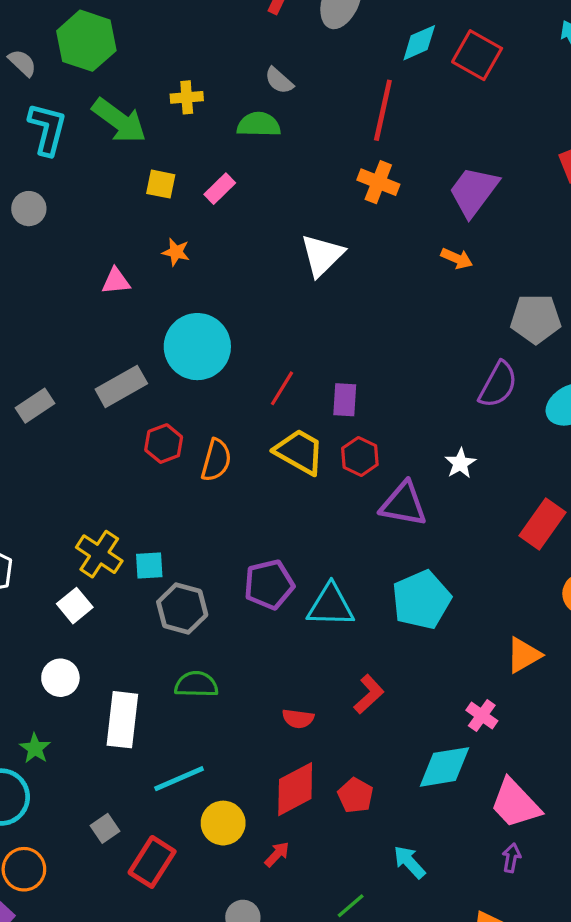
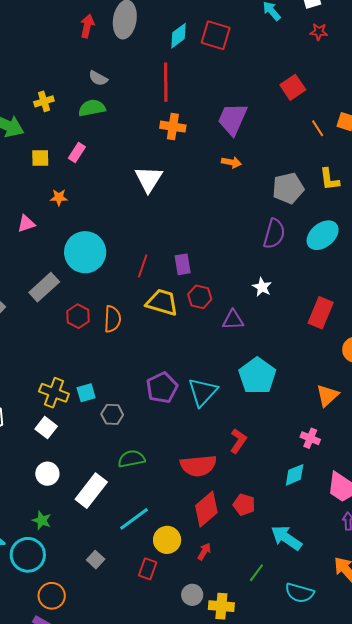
purple triangle: (403, 504) -> (233, 320), size x0.7
cyan triangle: (331, 605) -> (203, 392), turned -36
gray hexagon: (182, 608) -> (112, 414), size x0.7
red semicircle: (298, 719) -> (198, 466), size x1.8
white rectangle: (122, 720) -> (91, 491), turned 44
cyan diamond: (445, 767) -> (295, 475), size x0.7
red rectangle: (152, 862) -> (148, 569), moved, size x0.7
cyan arrow: (409, 862) -> (286, 538), size x1.4

